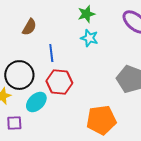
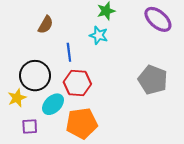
cyan star: (89, 38) -> (99, 35), moved
orange pentagon: (101, 120) -> (82, 123), moved

